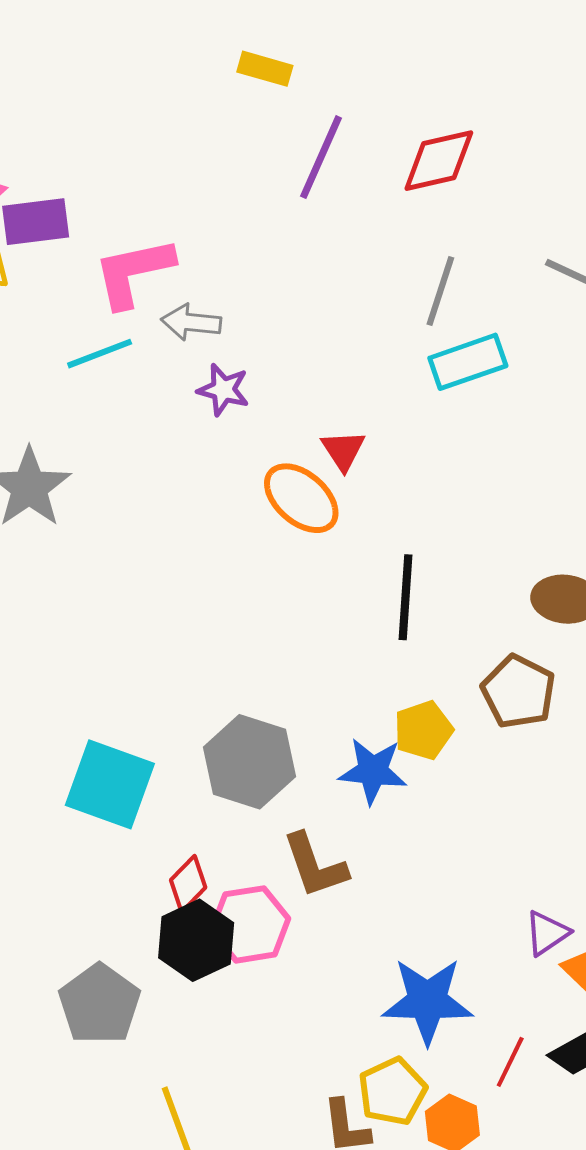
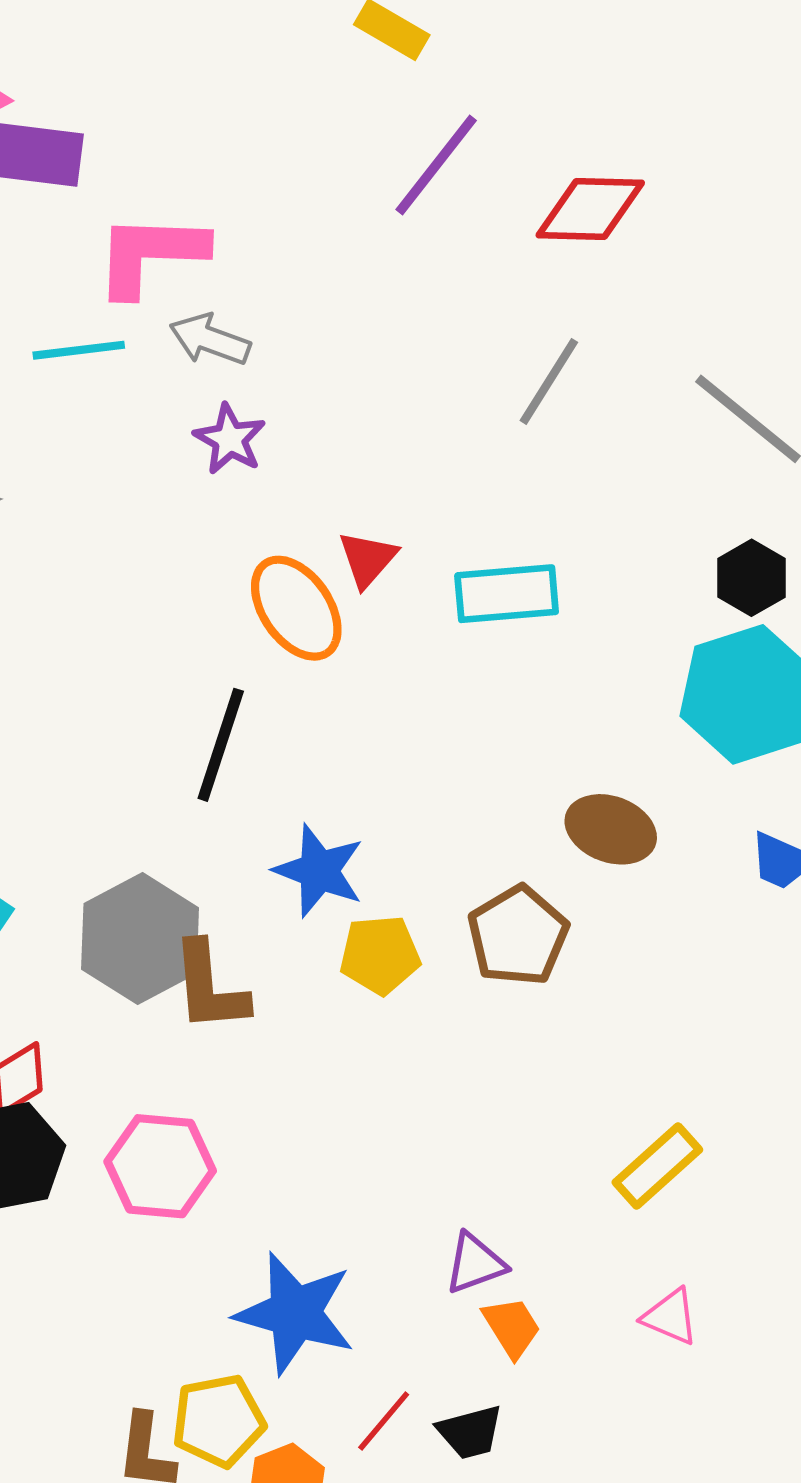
cyan rectangle: (468, 362) -> (507, 594), moved
black line: (405, 597) -> (221, 745), moved
blue star: (373, 771) -> (319, 871), moved
brown L-shape: (315, 865) -> (209, 987), moved
pink hexagon: (250, 924) -> (160, 1166), moved

